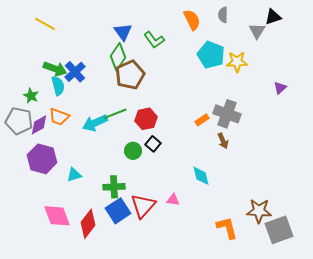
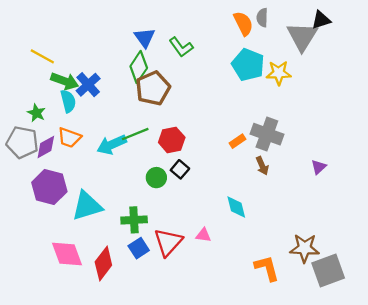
orange semicircle: (192, 20) -> (243, 24), moved
yellow line: (45, 24) -> (42, 56), moved
gray triangle: (257, 31) -> (302, 36), size x1.6
purple triangle: (280, 88) -> (319, 167), moved
cyan triangle: (74, 175) -> (87, 206), size x1.8
blue square: (118, 211) -> (139, 248), size x0.7

